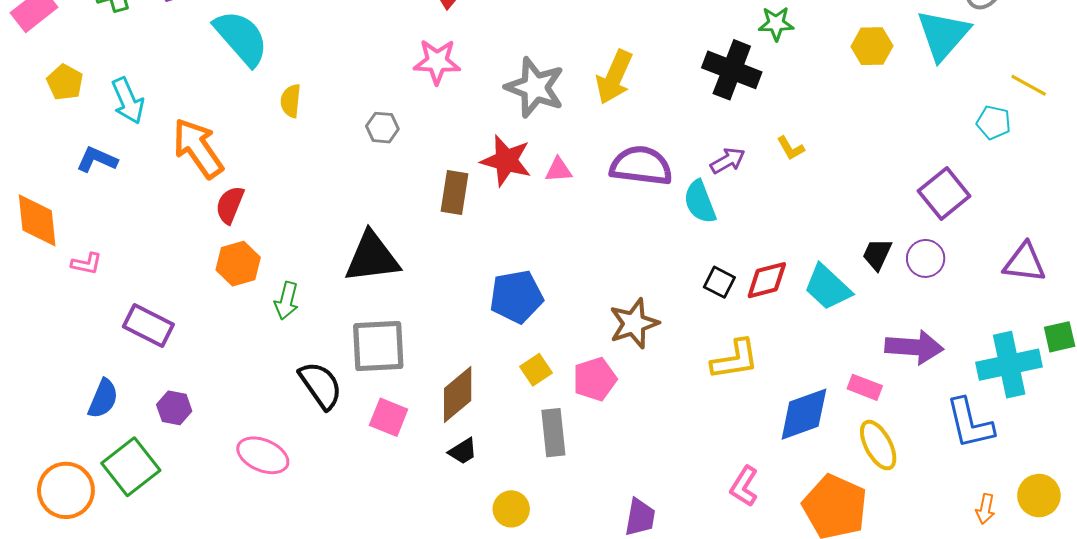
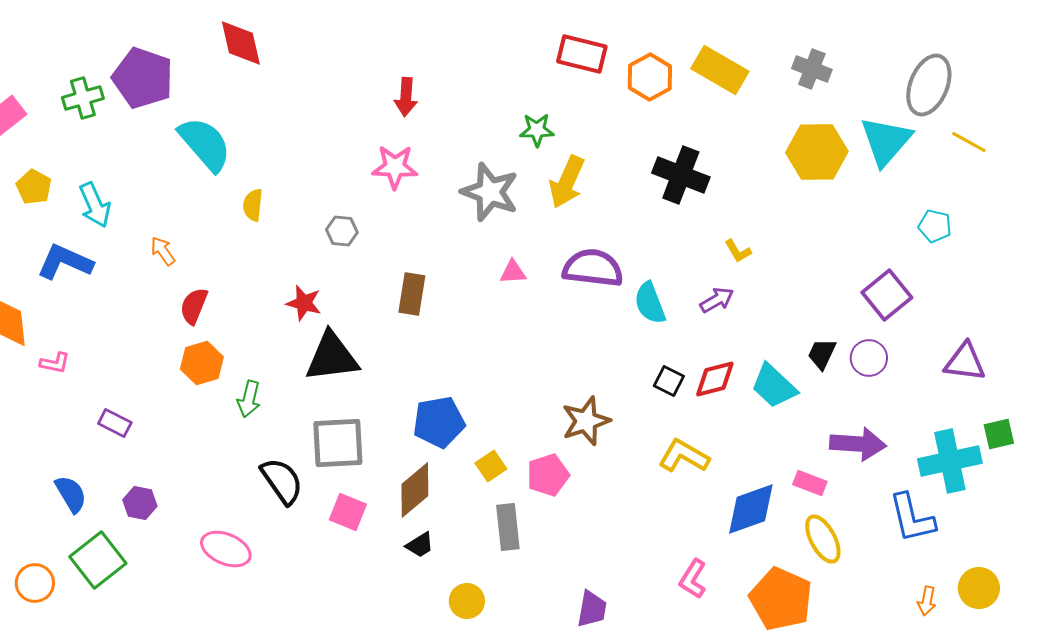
green star: (776, 23) -> (537, 130), moved
yellow hexagon: (872, 46) -> (817, 152), size x1.5
yellow line: (1029, 85) -> (969, 142), moved
orange arrow: (198, 148) -> (163, 251), size x0.5
blue L-shape: (97, 160) -> (65, 262), size x1.4
red star: (506, 161) -> (304, 303), moved, size x0.7
purple arrow: (728, 161) -> (717, 300), moved
blue pentagon: (516, 297) -> (439, 422), moved
purple rectangle: (148, 325) -> (115, 423), size x0.7
yellow L-shape: (735, 359) -> (684, 456), turned -141
blue semicircle: (103, 399) -> (71, 494), turned -54
orange circle: (66, 490) -> (35, 583), size x0.7

